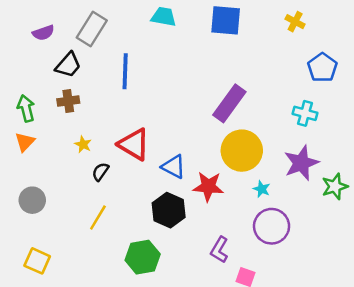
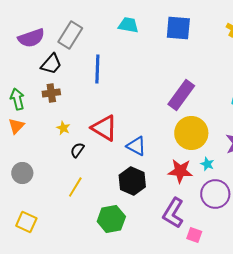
purple semicircle: (43, 33) -> (31, 38), size x1.5
red star: (208, 187) -> (180, 171), moved
purple L-shape: (219, 250) -> (173, 213), size x1.4

